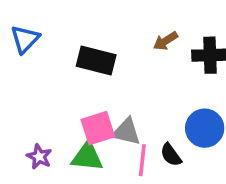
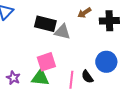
gray triangle: (126, 132) -> (62, 32), moved

